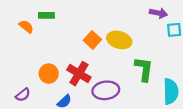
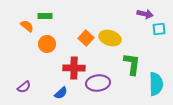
orange circle: (49, 74) -> (47, 44), moved
red cross: (79, 74) -> (74, 68), turned -30

